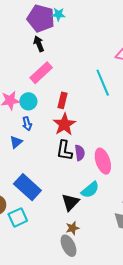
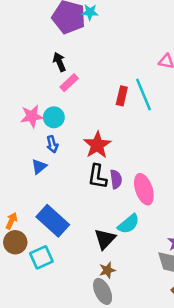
black arrow: (39, 44) -> (59, 62), moved
pink rectangle: (41, 73) -> (69, 83), size x0.7
red rectangle: (63, 100) -> (122, 96), moved

